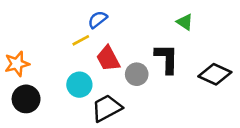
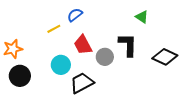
yellow line: (81, 40) -> (54, 29), moved

